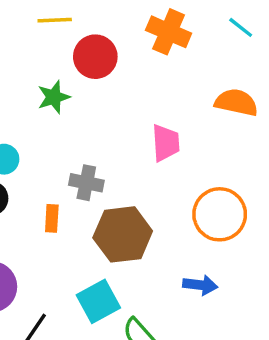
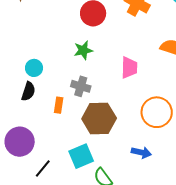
green star: (54, 97) -> (83, 50), moved

